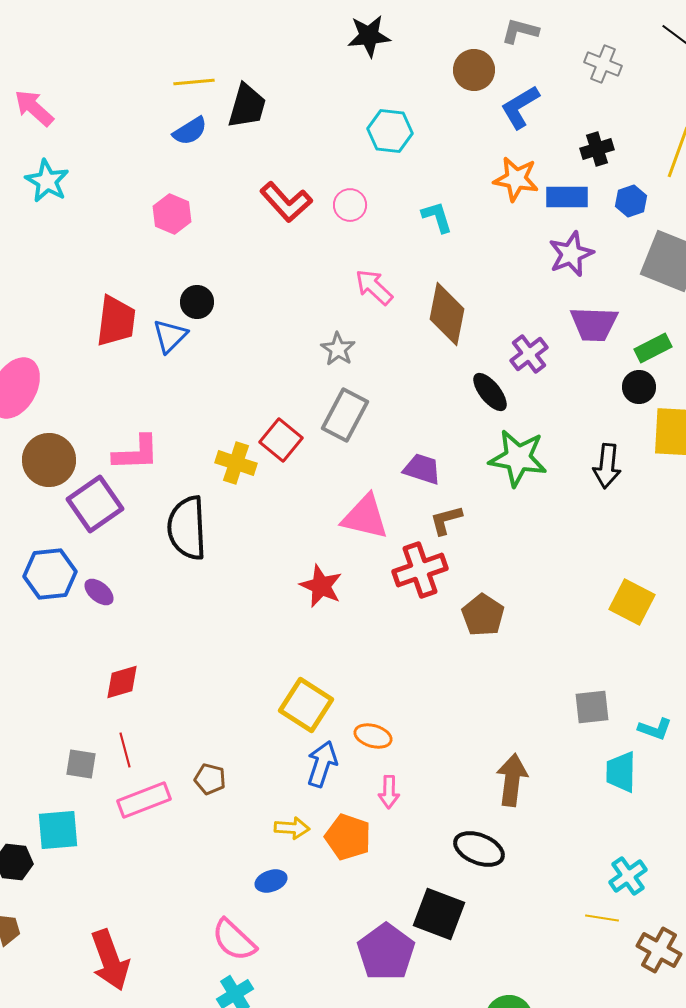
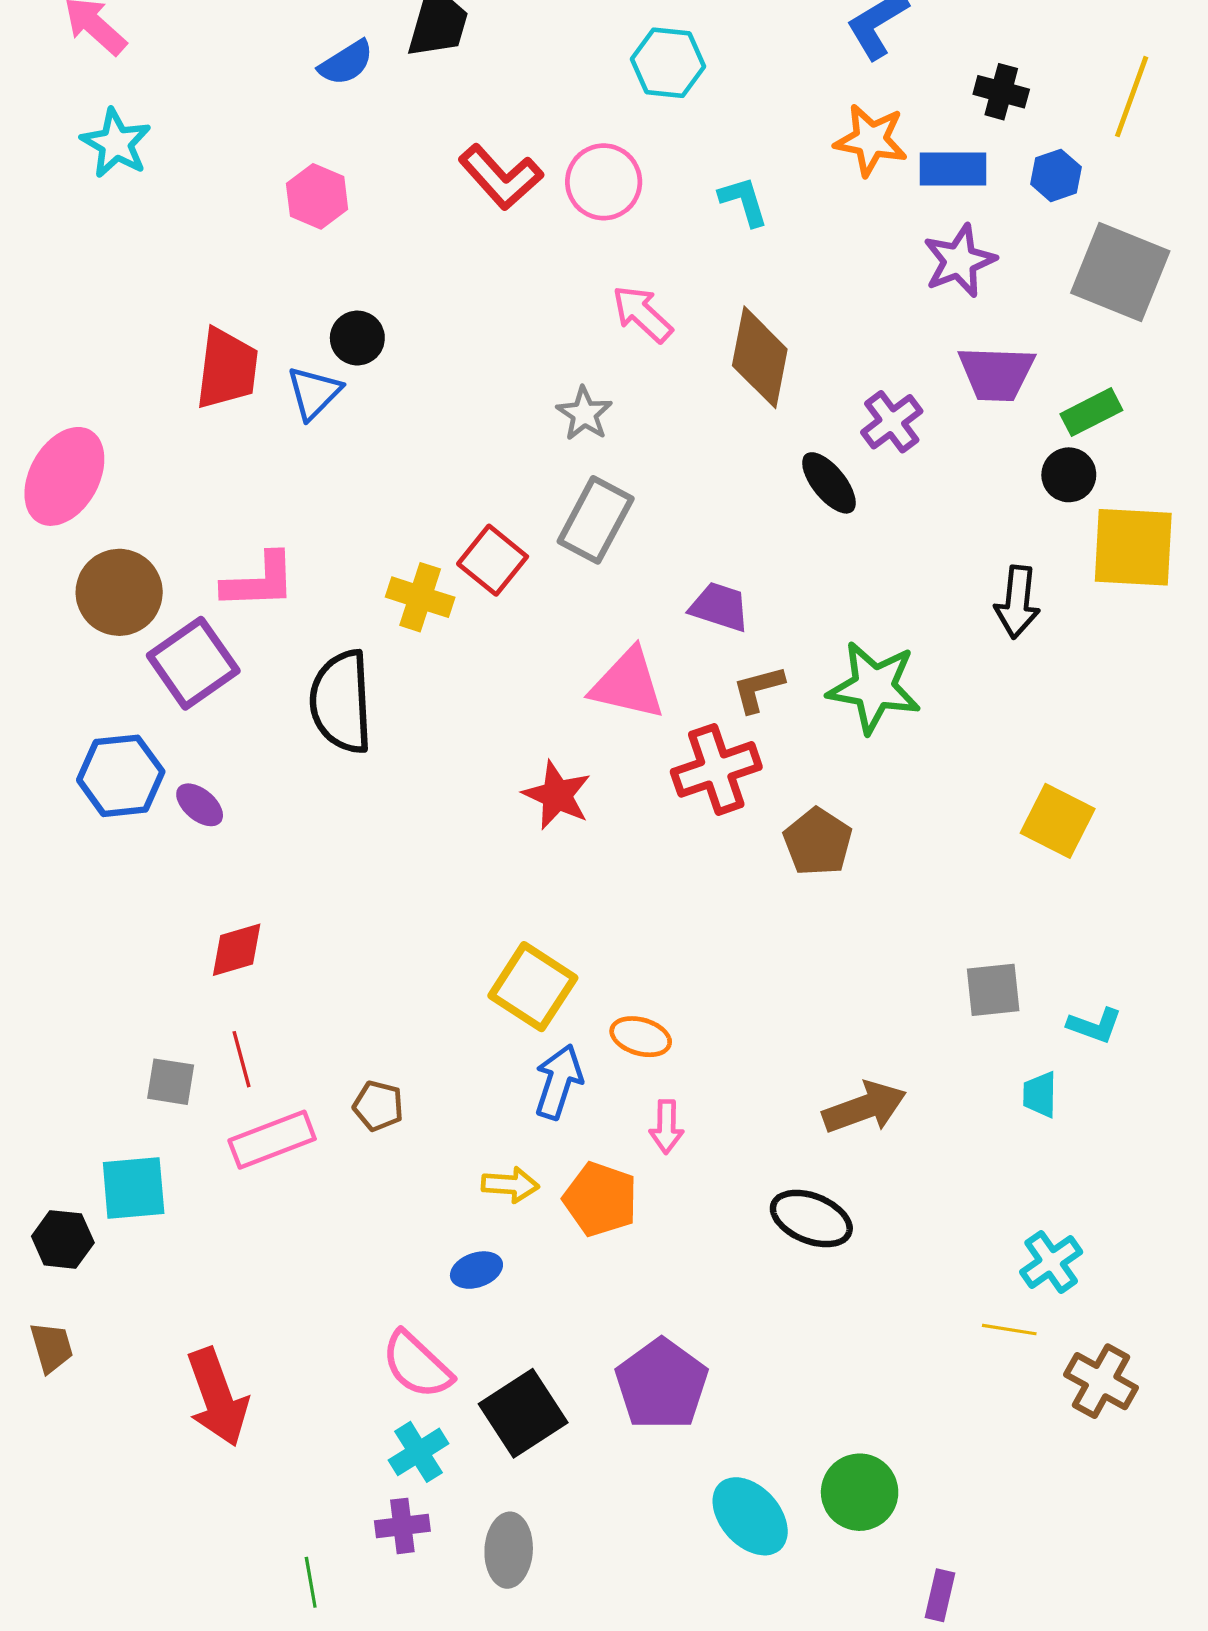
black cross: (597, 149) -> (1001, 92), turned 32
pink circle: (350, 205) -> (604, 182), size x1.4
green star: (518, 458) -> (874, 687), moved
cyan trapezoid: (621, 772) -> (1040, 1095), size x0.7
brown arrow: (512, 780) -> (864, 1107), turned 63
black square: (439, 914) -> (523, 1413), moved, turned 36

